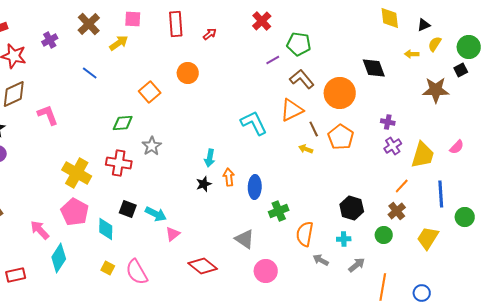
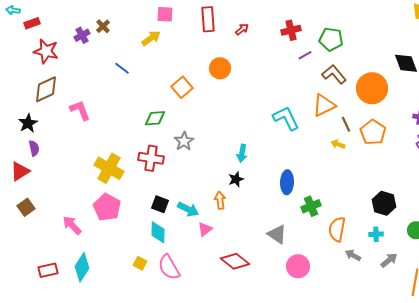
red cross: (262, 21) -> (291, 30), moved, turned 30
brown cross: (89, 24) -> (103, 26), moved, size x0.6
orange arrow: (229, 177) -> (220, 200), moved
cyan diamond: (106, 229) -> (158, 232), moved
cyan diamond: (59, 258) -> (82, 267), moved

